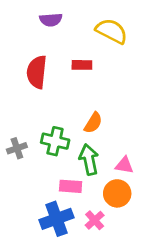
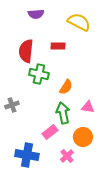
green cross: (55, 141) -> (39, 74), moved
pink triangle: (124, 165) -> (88, 107), moved
pink rectangle: (71, 186) -> (50, 132), turned -42
blue cross: (56, 219) -> (27, 155), moved, turned 30

